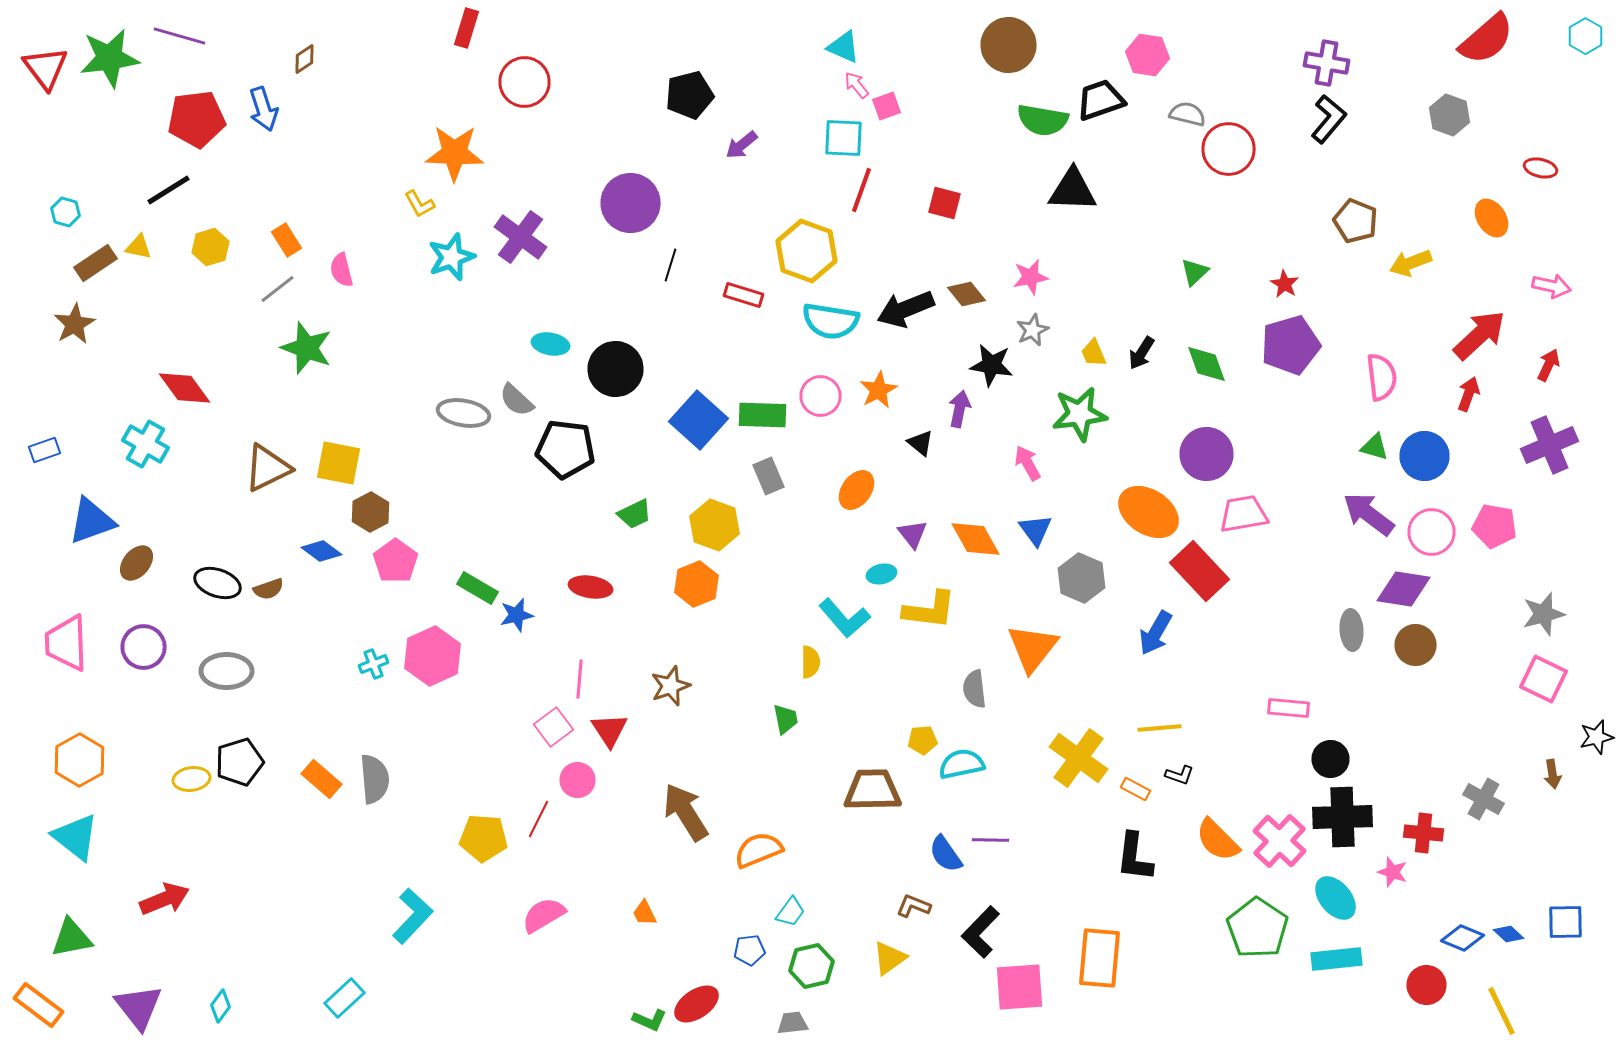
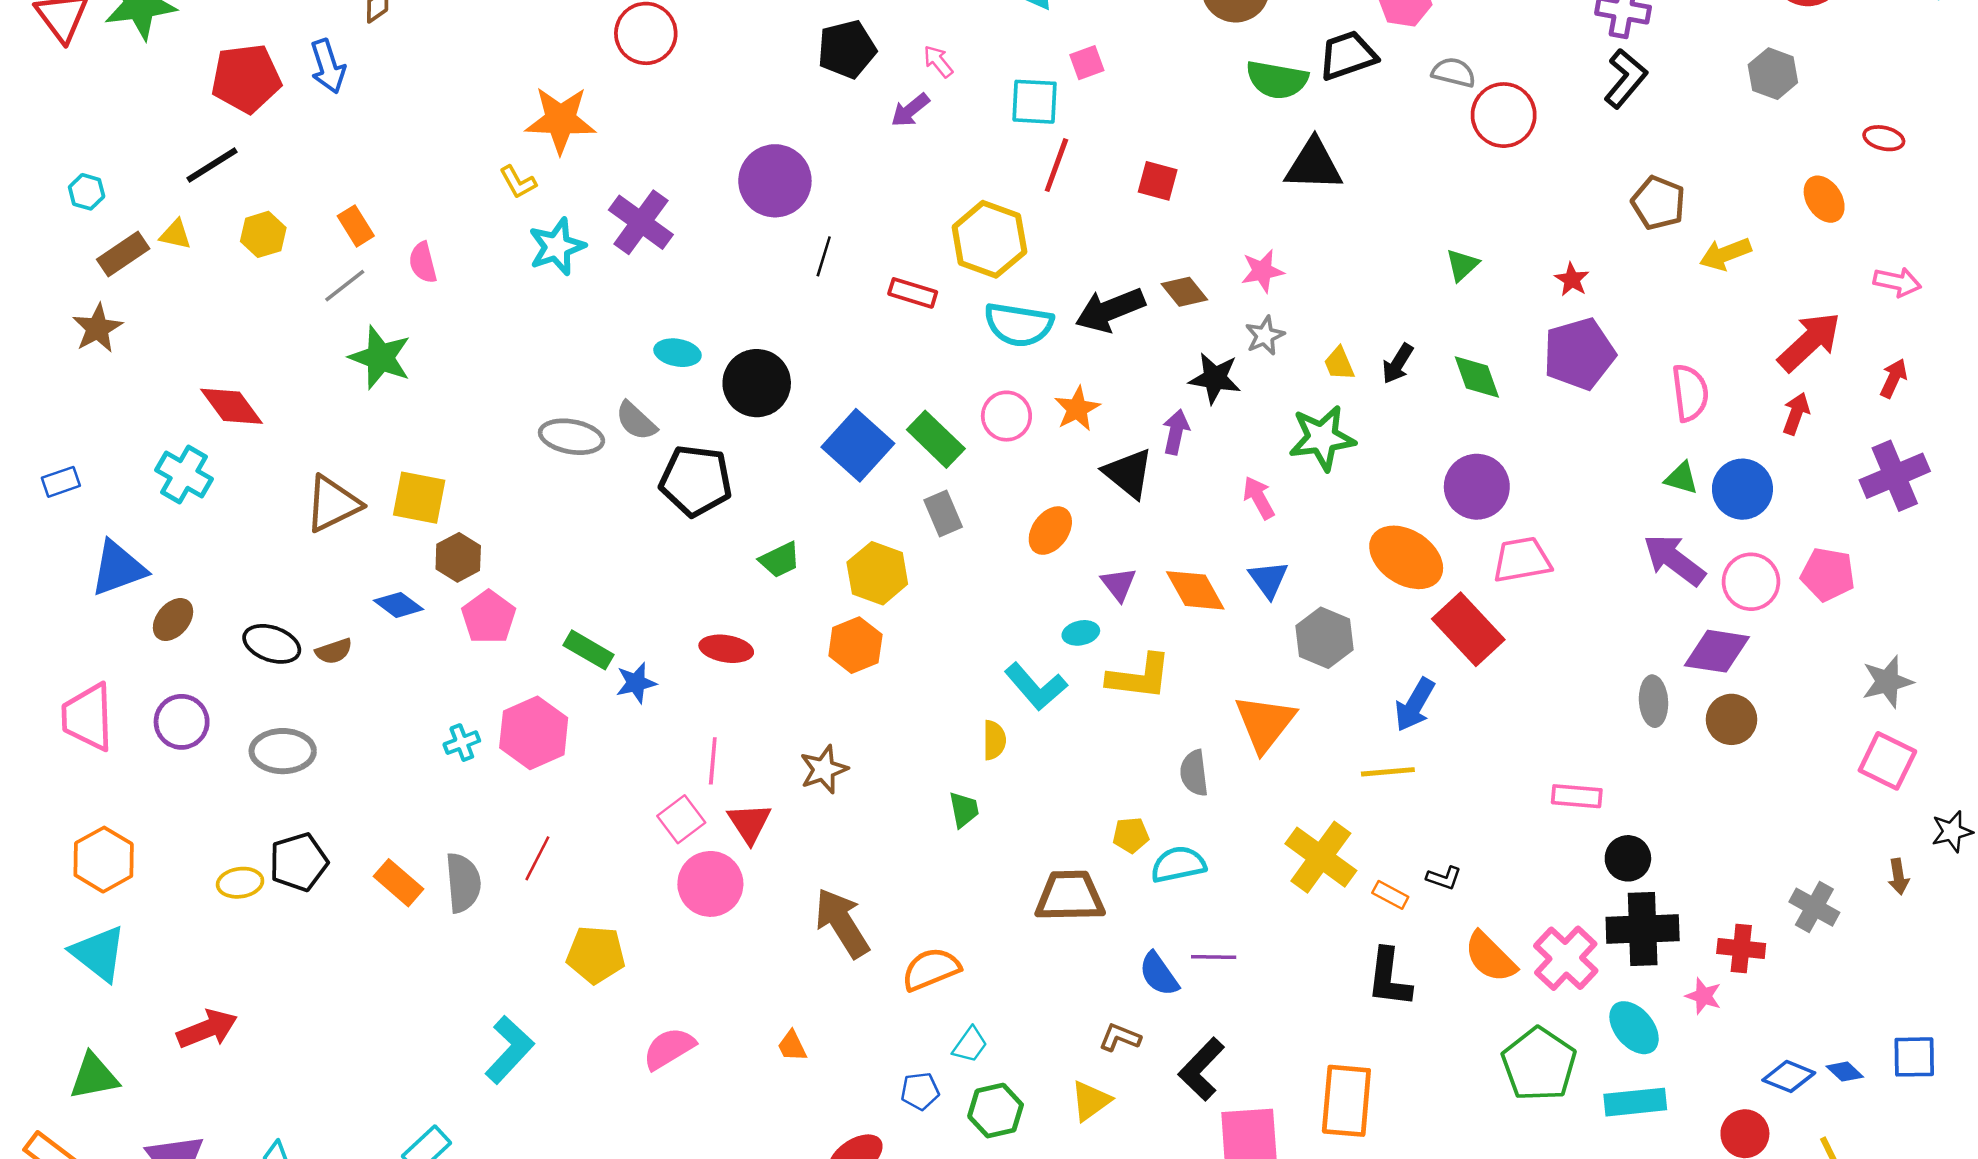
pink arrow: (856, 85) -> (938, 61), moved
green rectangle: (762, 415) -> (936, 439), turned 42
black triangle: (920, 443) -> (1128, 473), size x1.6
yellow line: (1160, 728) -> (1388, 772), moved
pink circle: (578, 780) -> (710, 884), size x1.5
red line: (538, 819) -> (537, 858), moved

